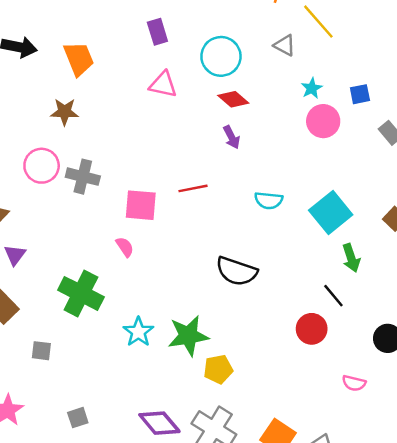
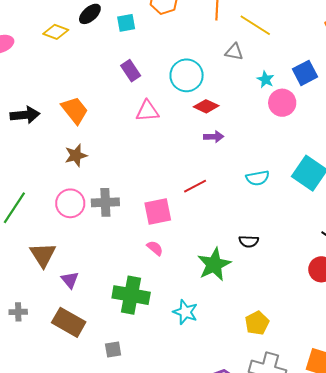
blue square: (360, 94) -> (305, 73), size x1.4
purple arrow: (232, 137) -> (214, 137), turned -48
black semicircle: (237, 271) -> (249, 241), size x0.6
green star: (188, 336) -> (214, 264), moved

